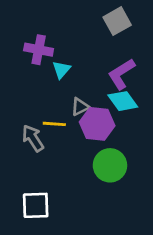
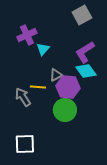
purple cross: (39, 50) -> (27, 35), turned -36
green circle: (110, 165) -> (65, 110), moved

